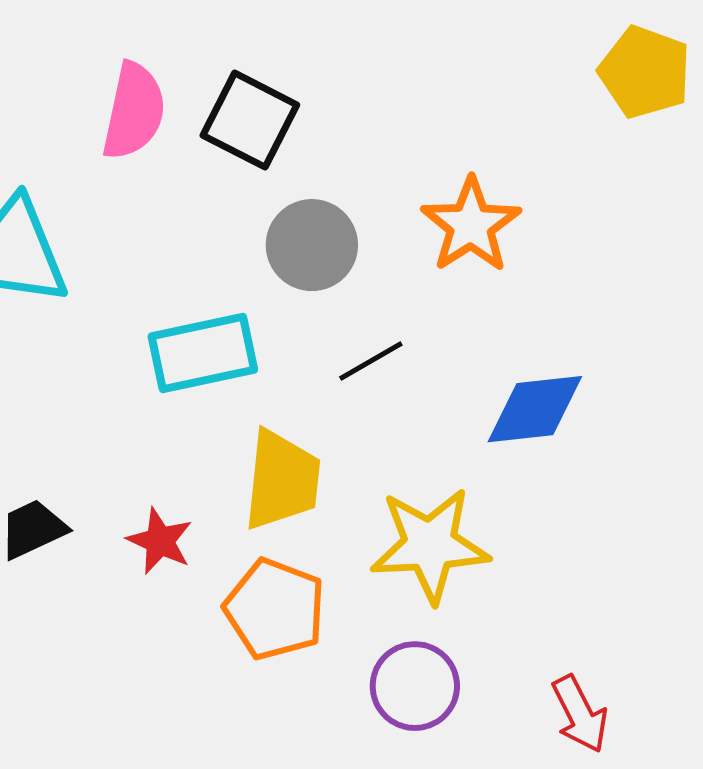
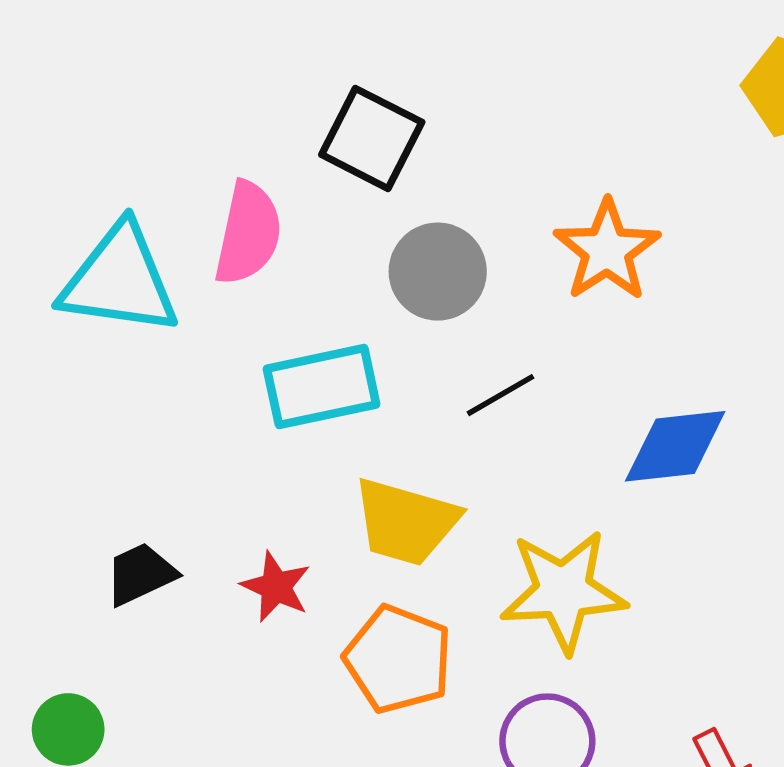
pink semicircle: (134, 111) -> (248, 233), moved
yellow trapezoid: (282, 480) -> (406, 522), turned 100

